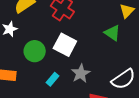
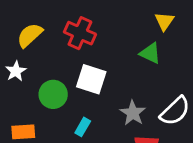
gray star: (81, 73) -> (133, 113), moved

